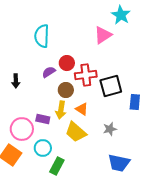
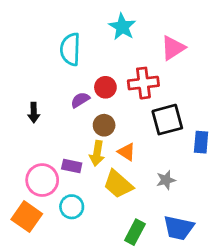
cyan star: (121, 15) -> (122, 27), moved
pink triangle: (103, 35) -> (173, 48), moved
red cross: (86, 75) -> (143, 83), moved
green rectangle: (57, 166) -> (135, 232), moved

